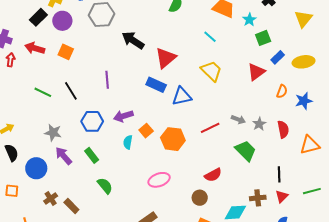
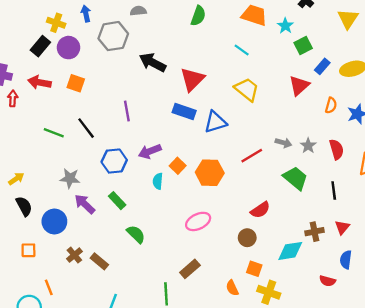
black line: (279, 174) -> (334, 190), moved

